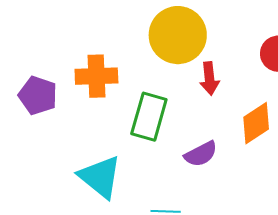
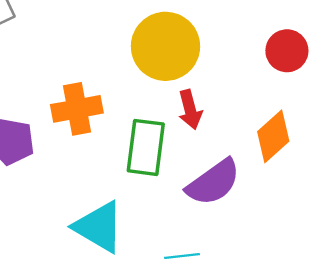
red arrow: (209, 78) -> (190, 110), moved
purple semicircle: (201, 154) -> (213, 182), size x1.4

